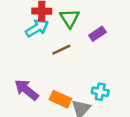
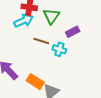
brown line: (61, 50) -> (41, 41), turned 35
cyan cross: (100, 92) -> (59, 49), moved

